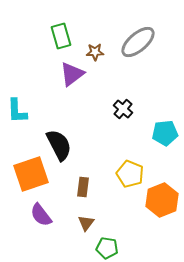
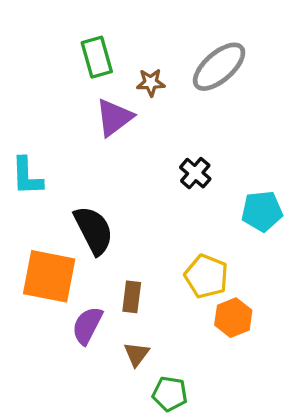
orange square: (31, 174) -> (49, 276), turned 30
orange hexagon: (162, 200) -> (233, 318), moved, size x0.7
purple semicircle: (41, 215) -> (87, 326), moved, turned 65

